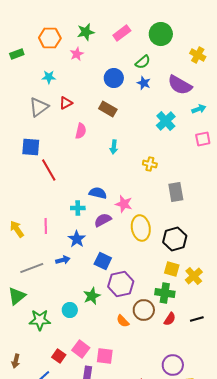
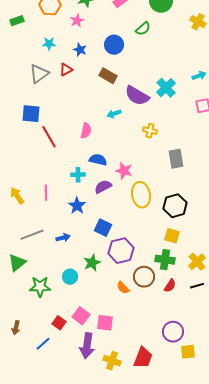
blue star: (144, 83) -> (80, 50), moved
purple semicircle: (180, 85) -> (137, 96), moved
pink semicircle: (81, 131) -> (86, 131), moved
cyan arrow: (114, 147) -> (114, 114), turned 64
blue arrow: (63, 260) -> (63, 238), moved
yellow cross: (194, 276) -> (197, 262), moved

